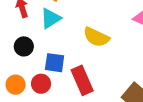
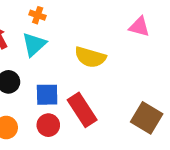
red circle: (41, 84) -> (48, 125), moved

